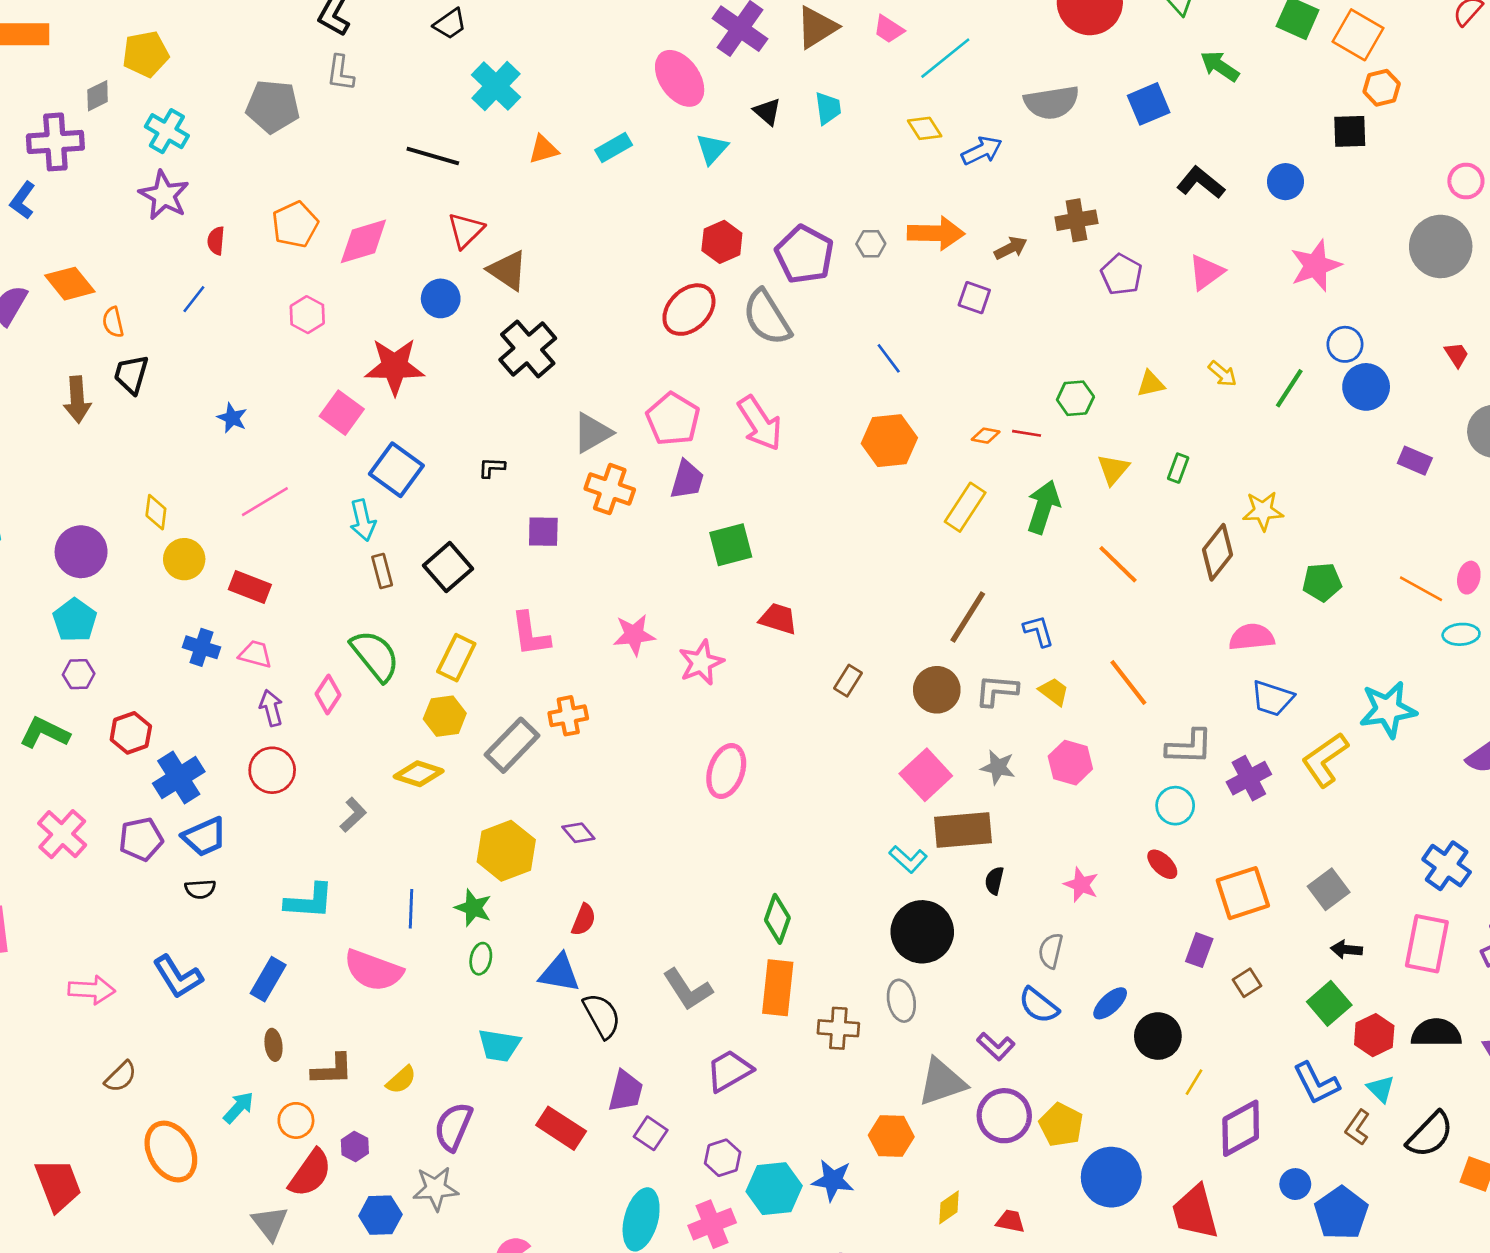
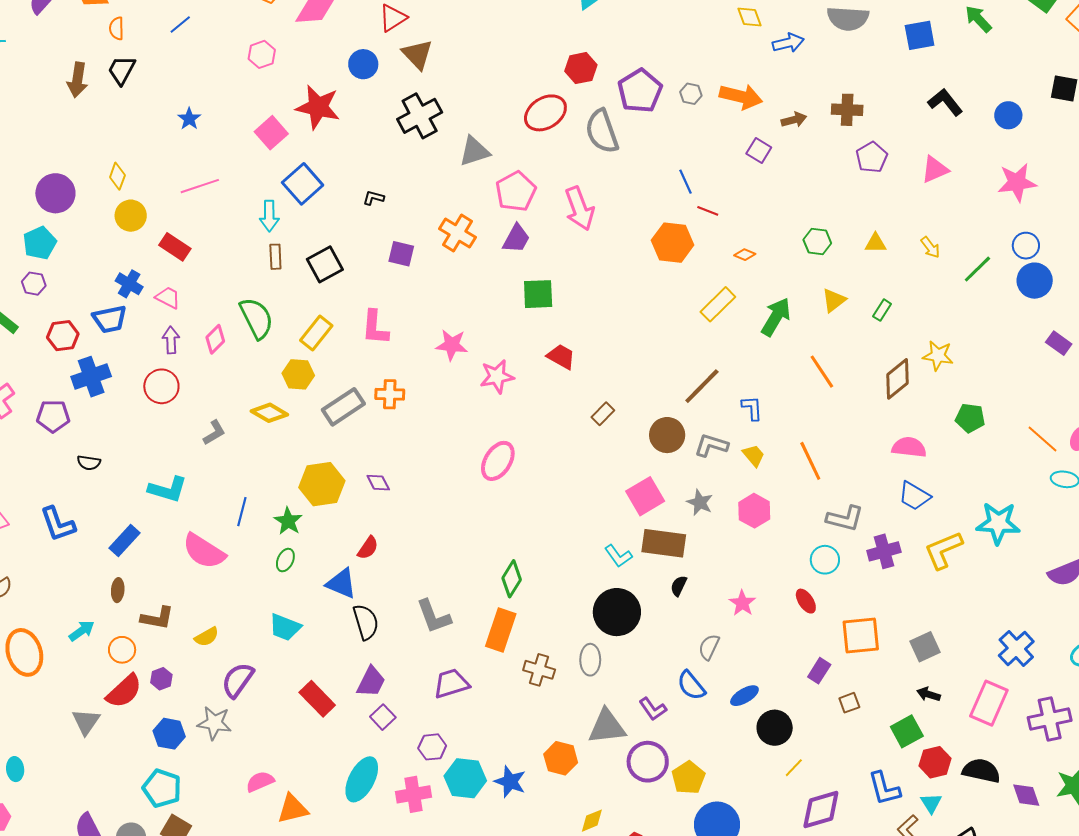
gray triangle: (592, 433) -> (474, 151), moved
red line: (1027, 433) -> (708, 211), moved
blue trapezoid: (205, 837) -> (110, 319), moved

